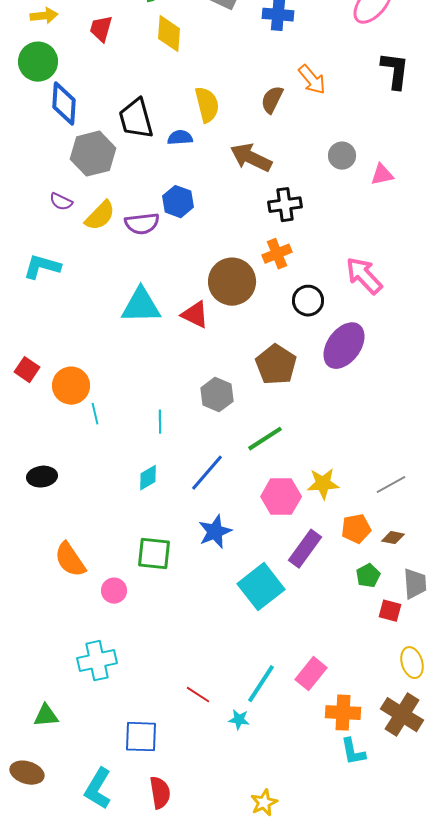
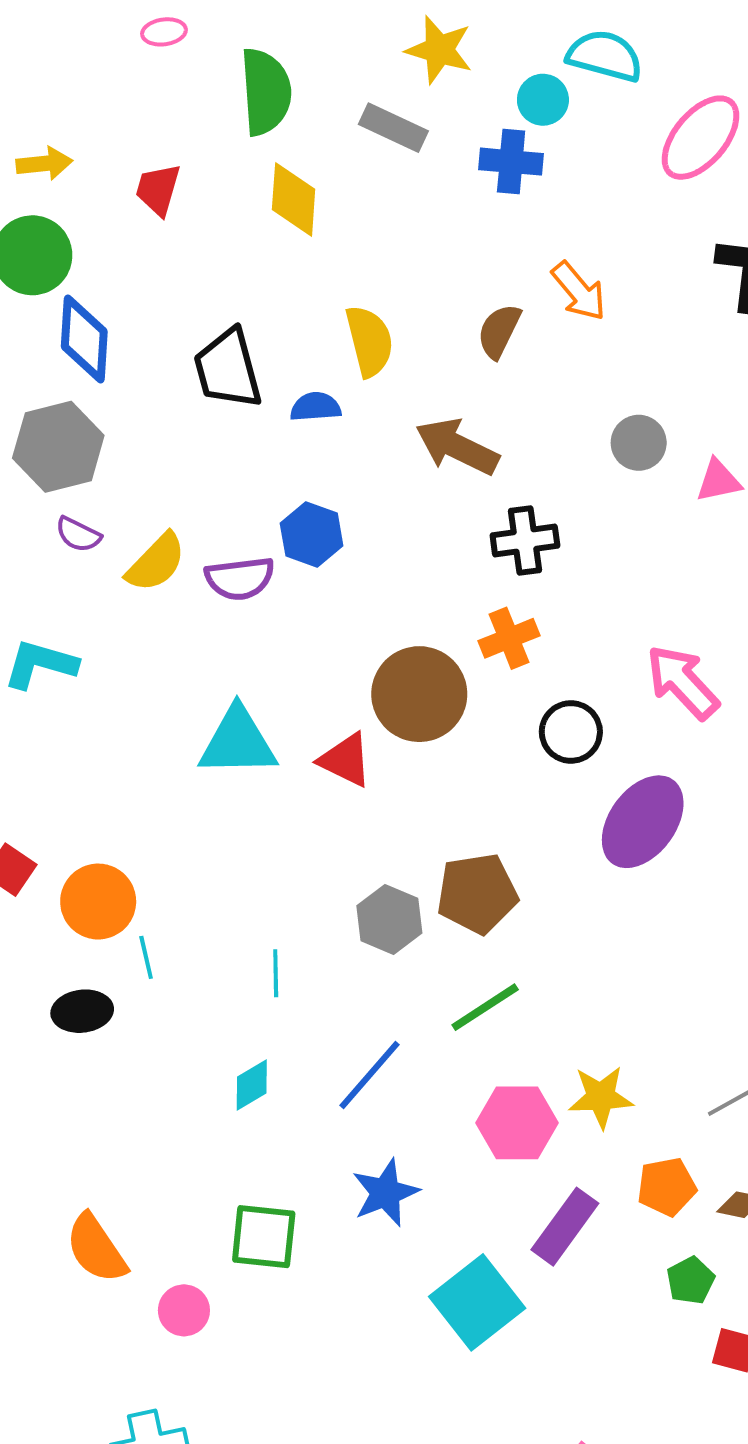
gray hexagon: (93, 154) -> (58, 447), moved
brown pentagon: (276, 365) -> (477, 894), moved, turned 30
black ellipse: (42, 477) -> (82, 1011), moved

